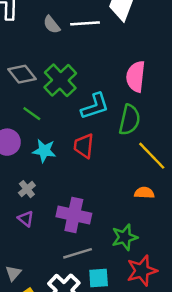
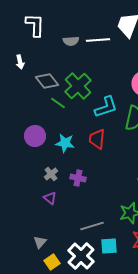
gray semicircle: (52, 25) -> (71, 41), turned -56
green line: (32, 114) -> (58, 103), moved
purple cross: (74, 215) -> (78, 178), moved, size x0.6

